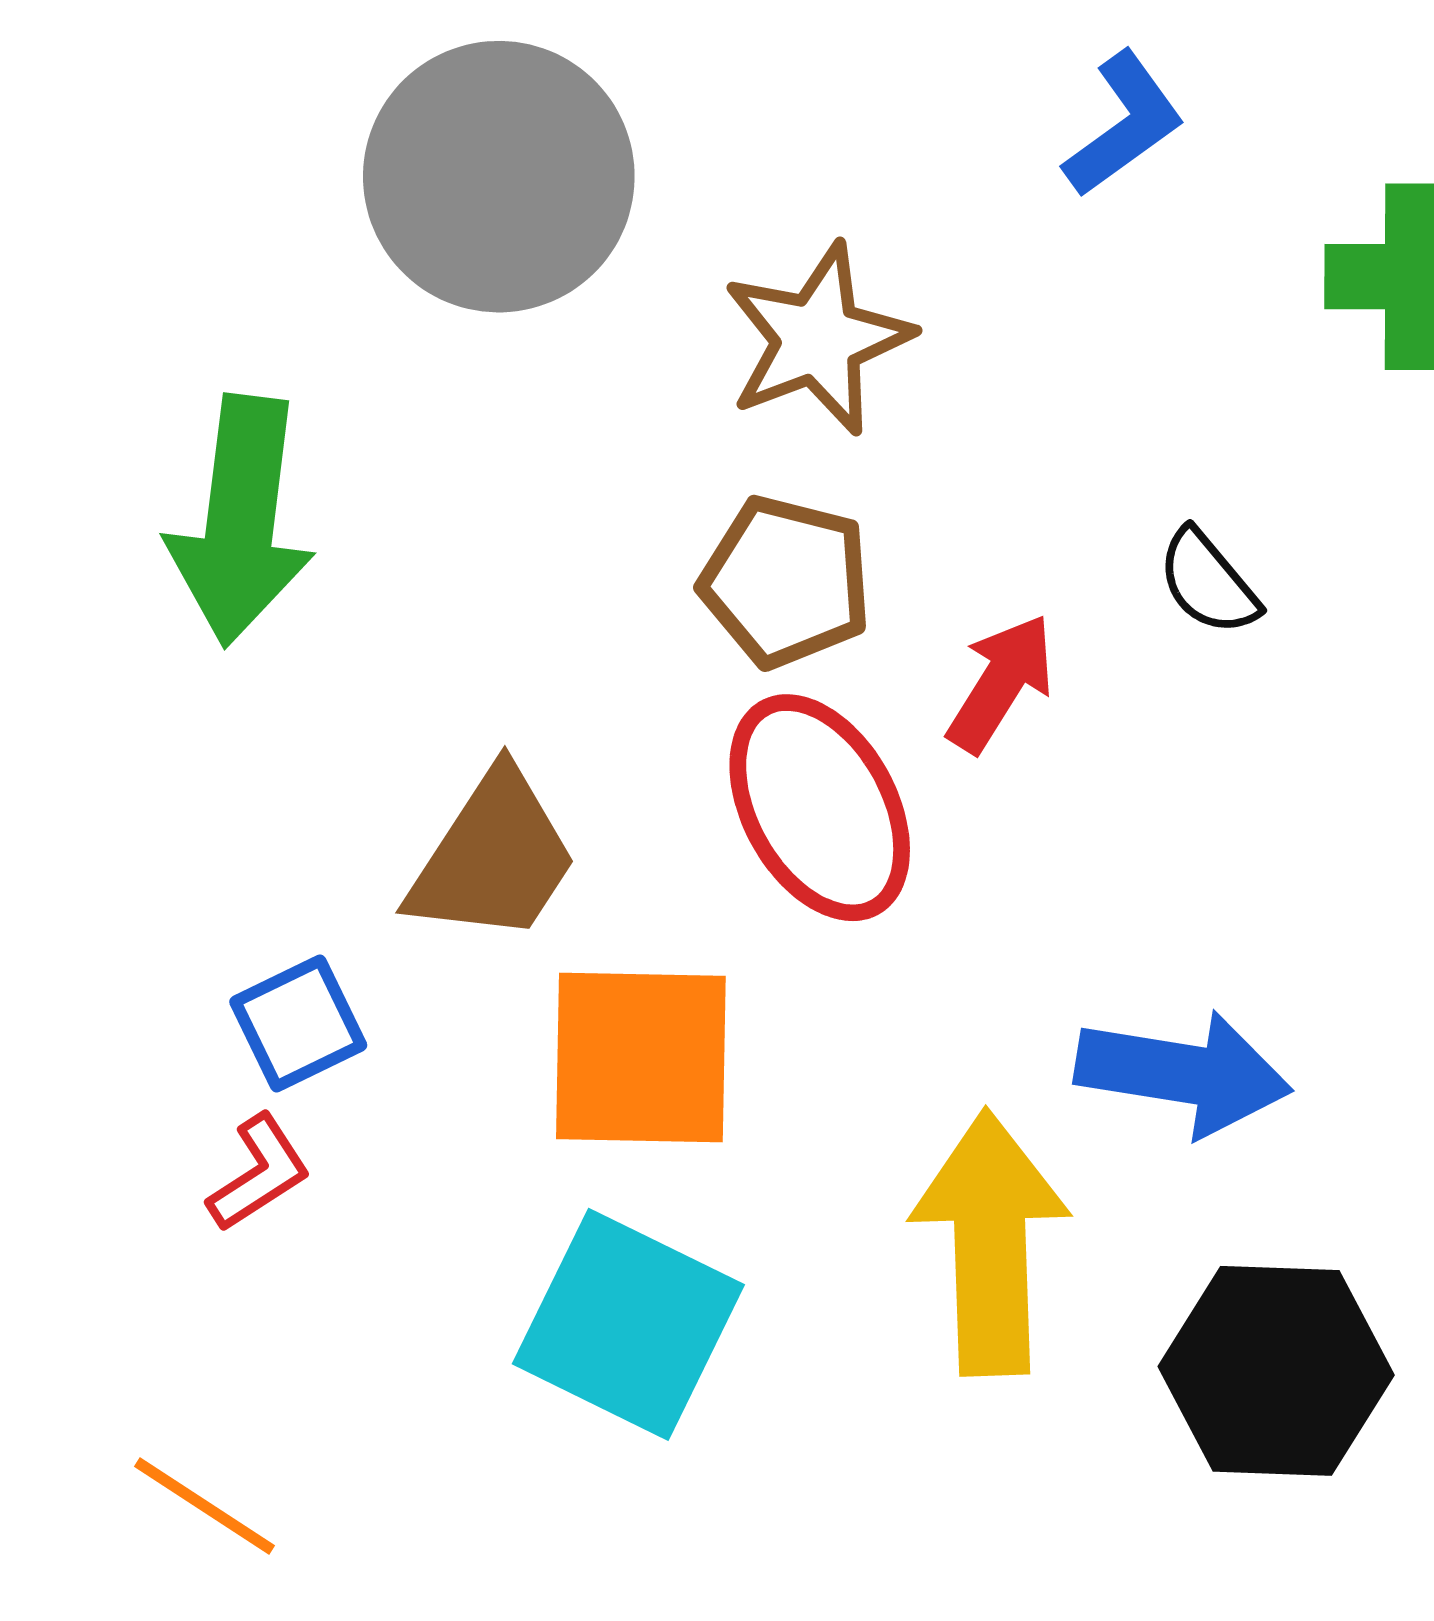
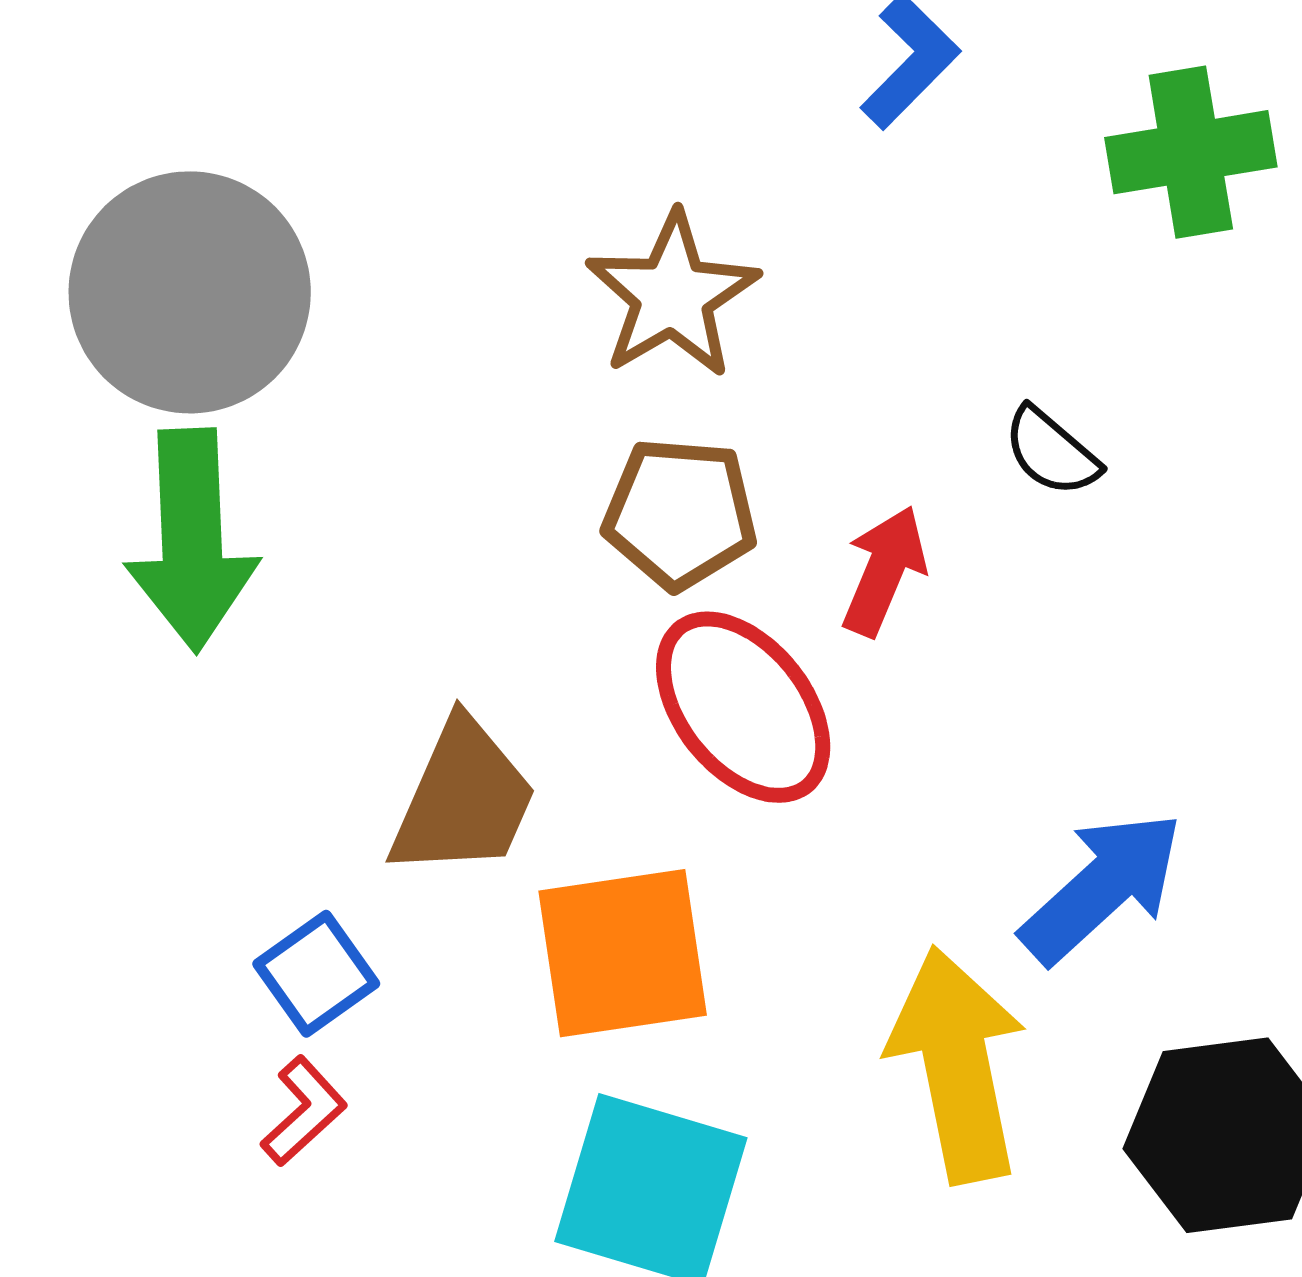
gray circle: (499, 177) -> (190, 292), moved
blue arrow: (1183, 1073) -> (1102, 887), turned -42

